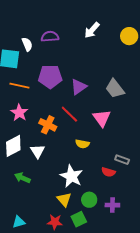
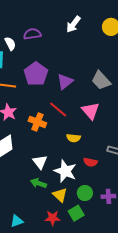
purple pentagon: (50, 77) -> (36, 74), turned -30
white triangle: (38, 151) -> (40, 162), moved
red semicircle: (108, 172) -> (90, 162), moved
green arrow: (22, 178) -> (38, 183), moved

